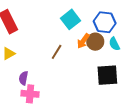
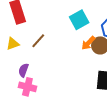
brown line: (57, 52) -> (38, 41), moved

